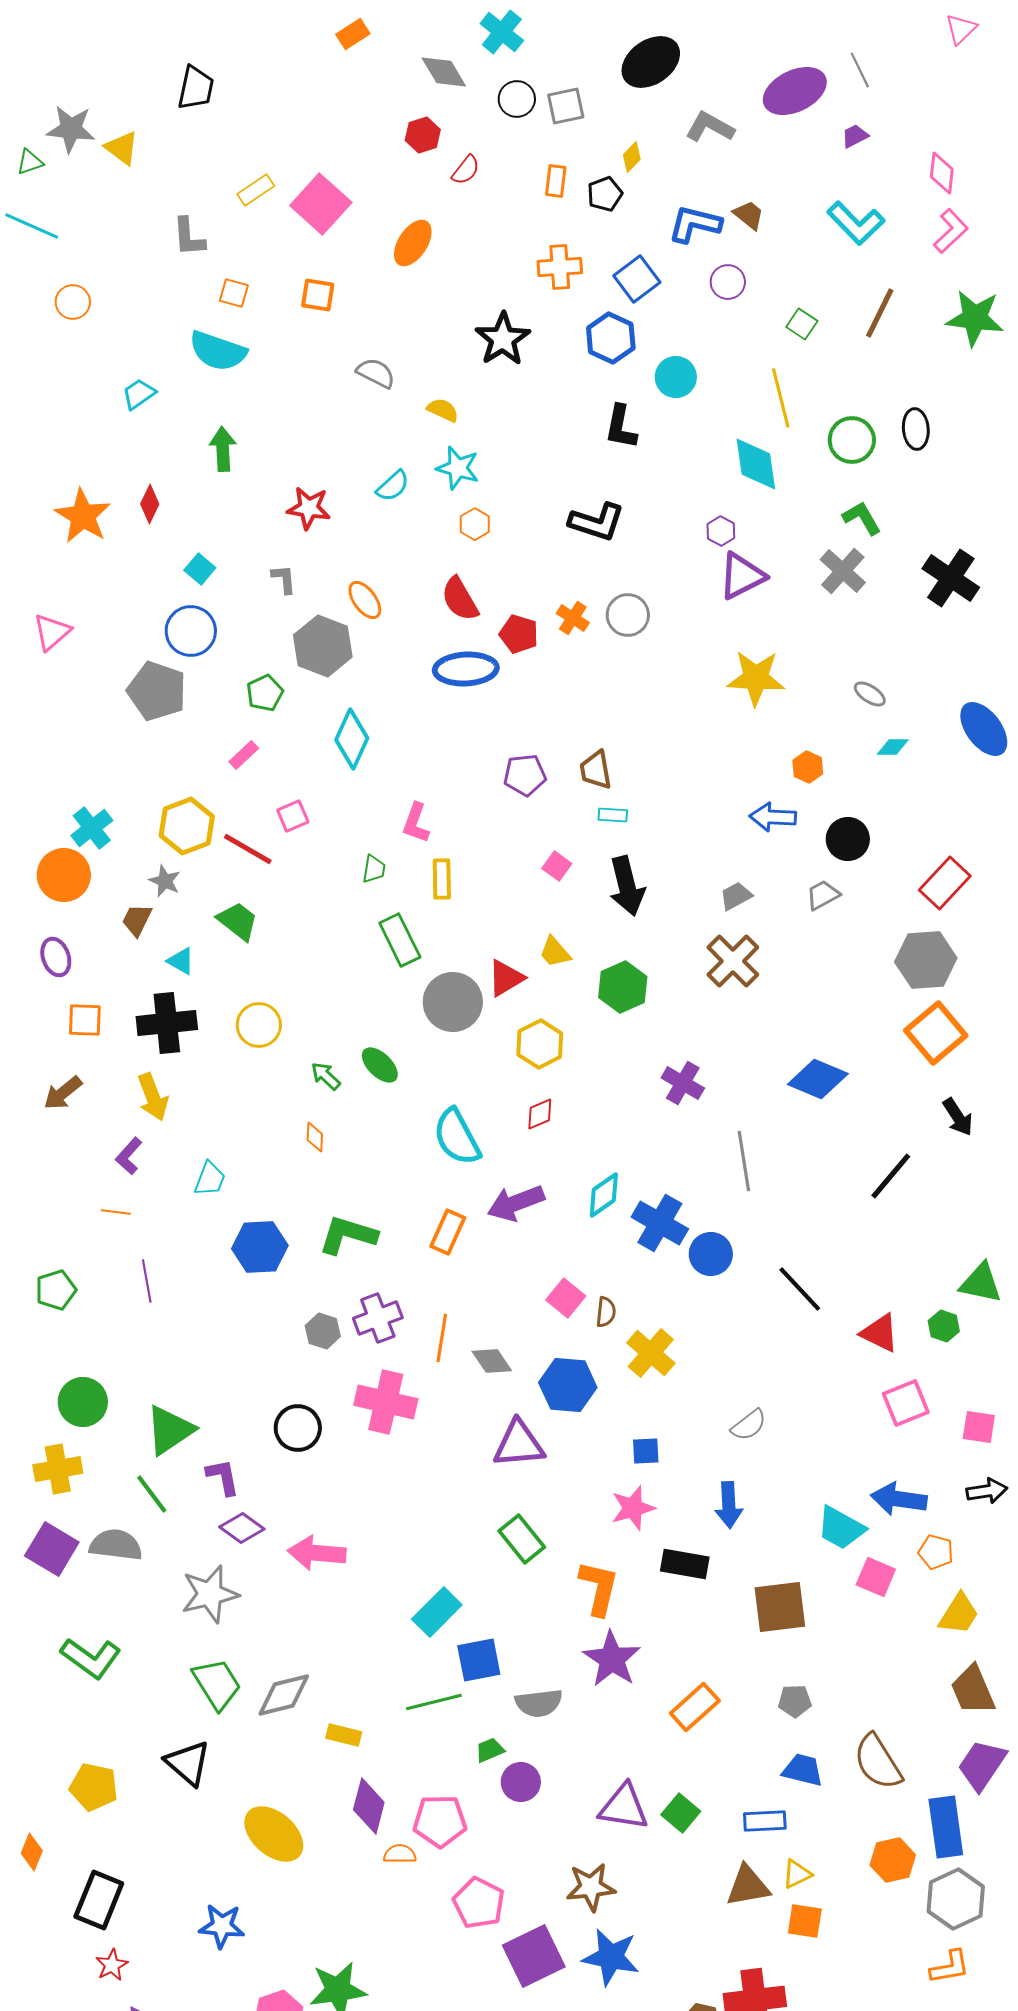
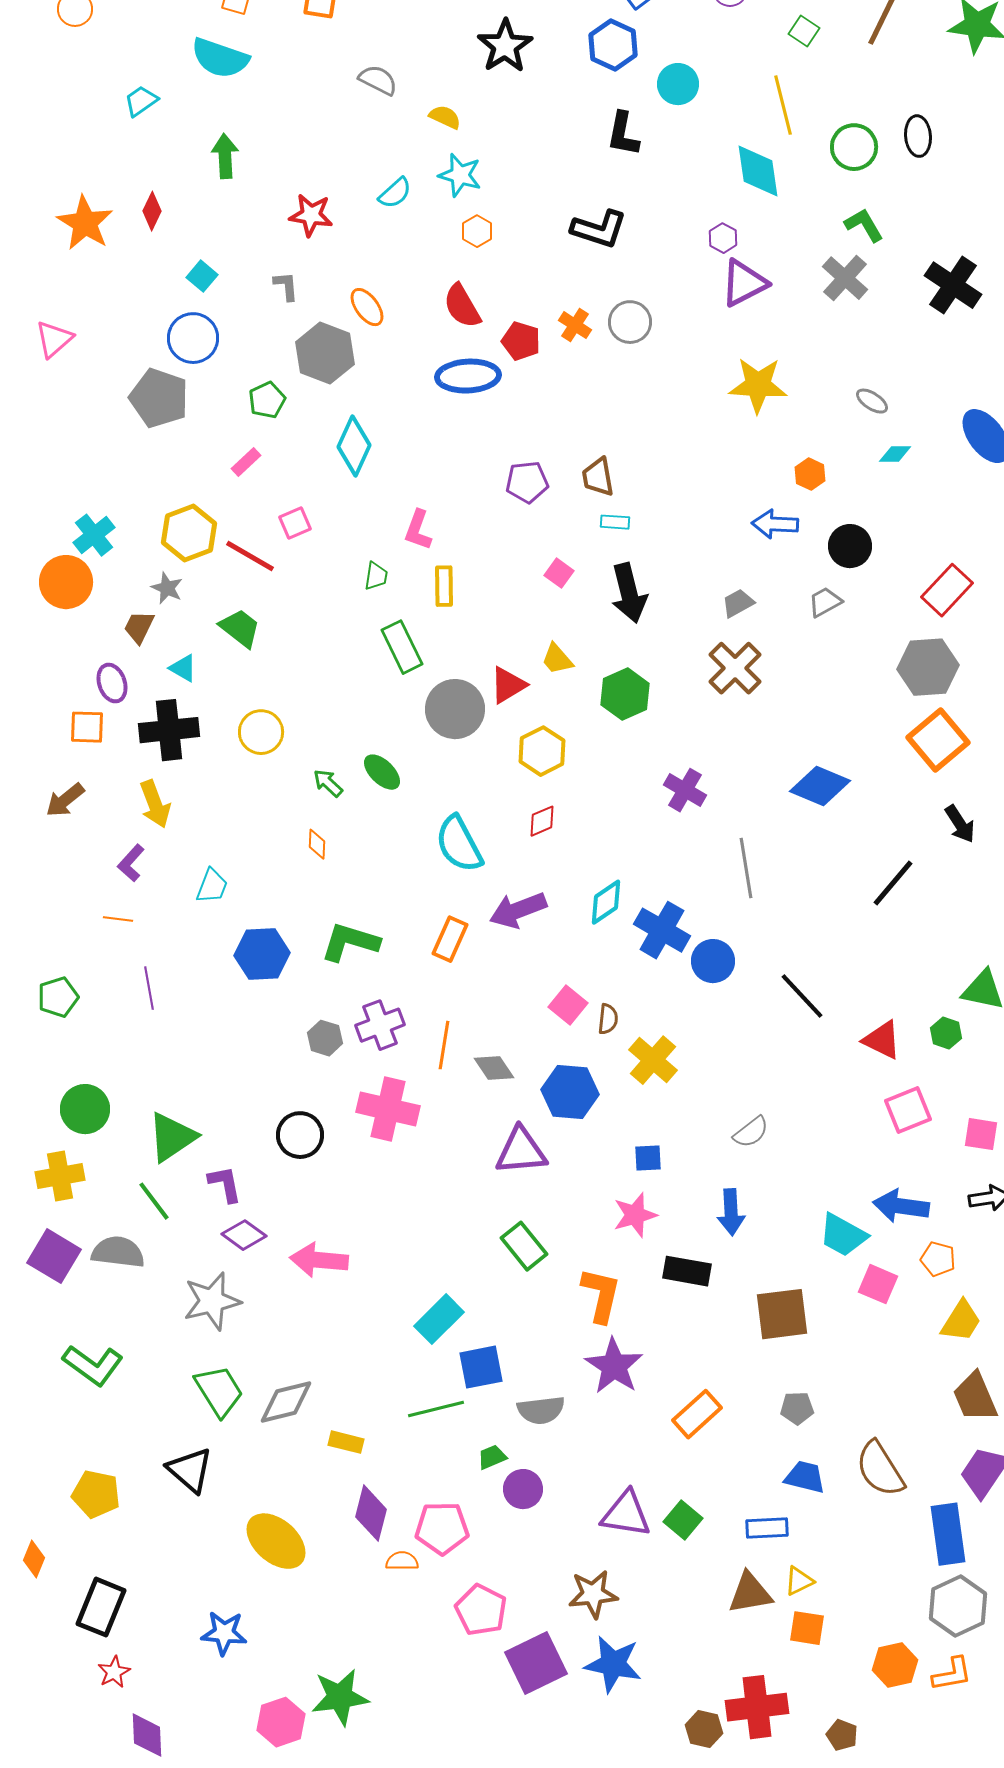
purple ellipse: (56, 957) -> (112, 683), moved
orange hexagon: (893, 1860) -> (895, 1665), moved

